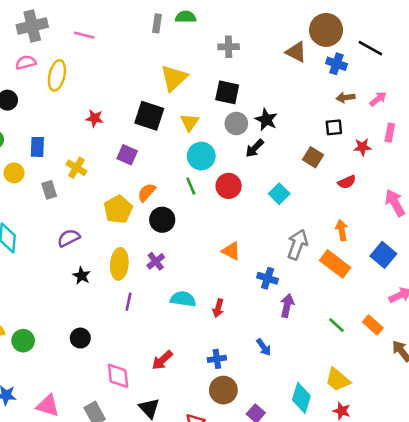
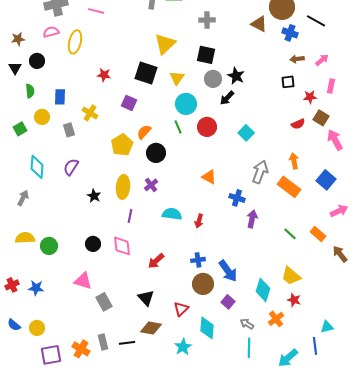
brown square: (313, 157) -> (321, 118), moved
purple semicircle: (69, 238) -> (71, 167), moved, turned -30
blue arrow: (264, 347) -> (228, 271), moved, size x1.6
pink diamond: (118, 376) -> (122, 246), moved
pink triangle: (48, 406) -> (83, 281), moved

